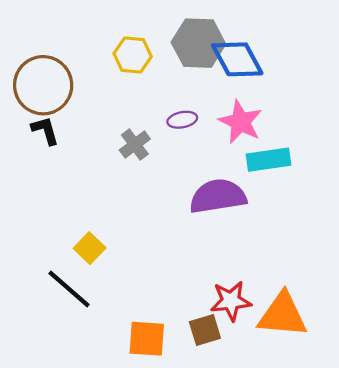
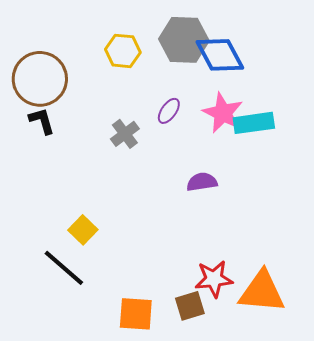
purple ellipse: (182, 120) -> (169, 111), turned -44
cyan rectangle: (269, 160) -> (254, 123), moved
purple semicircle: (218, 196) -> (202, 182), size x0.6

